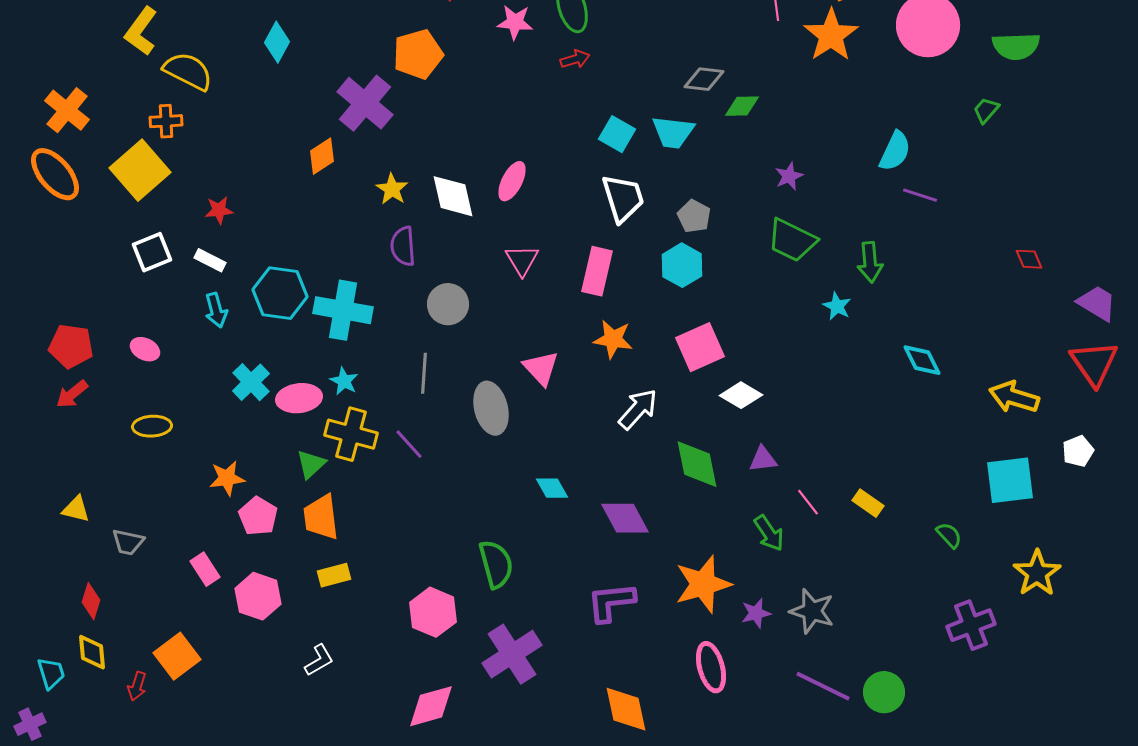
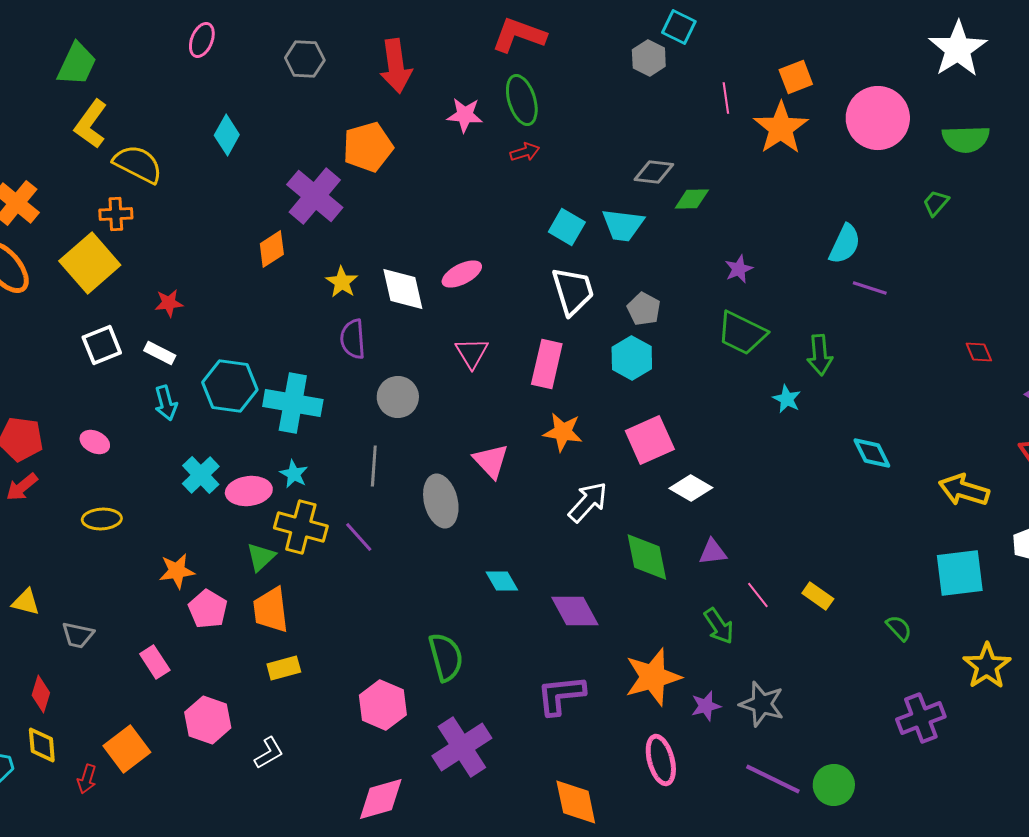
pink ellipse: (512, 181) -> (462, 274), turned 36
pink hexagon: (258, 596) -> (208, 720), moved

